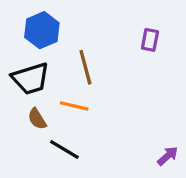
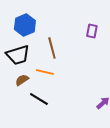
brown semicircle: (37, 119) -> (22, 80), turned 88

